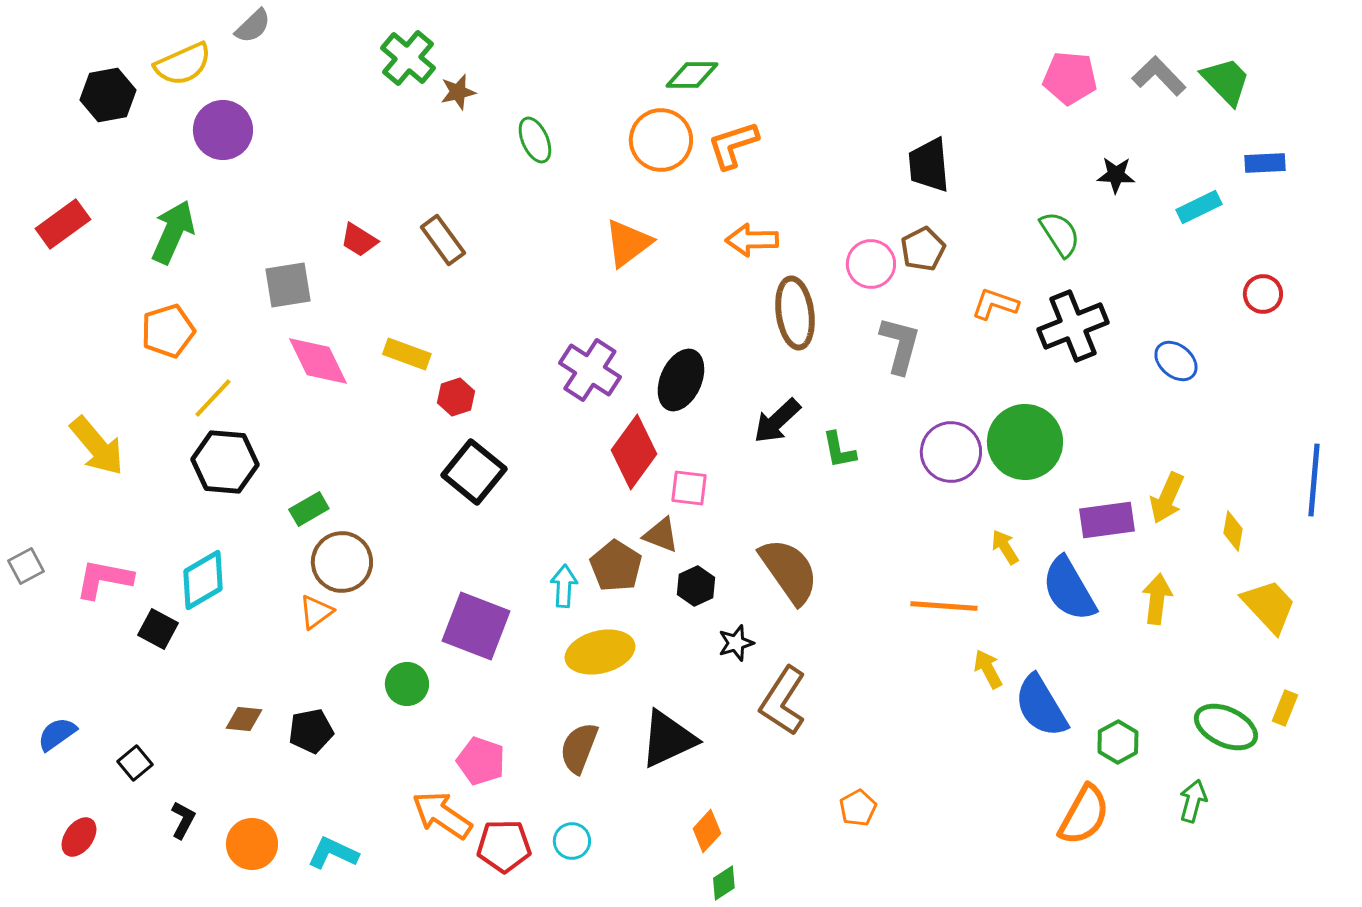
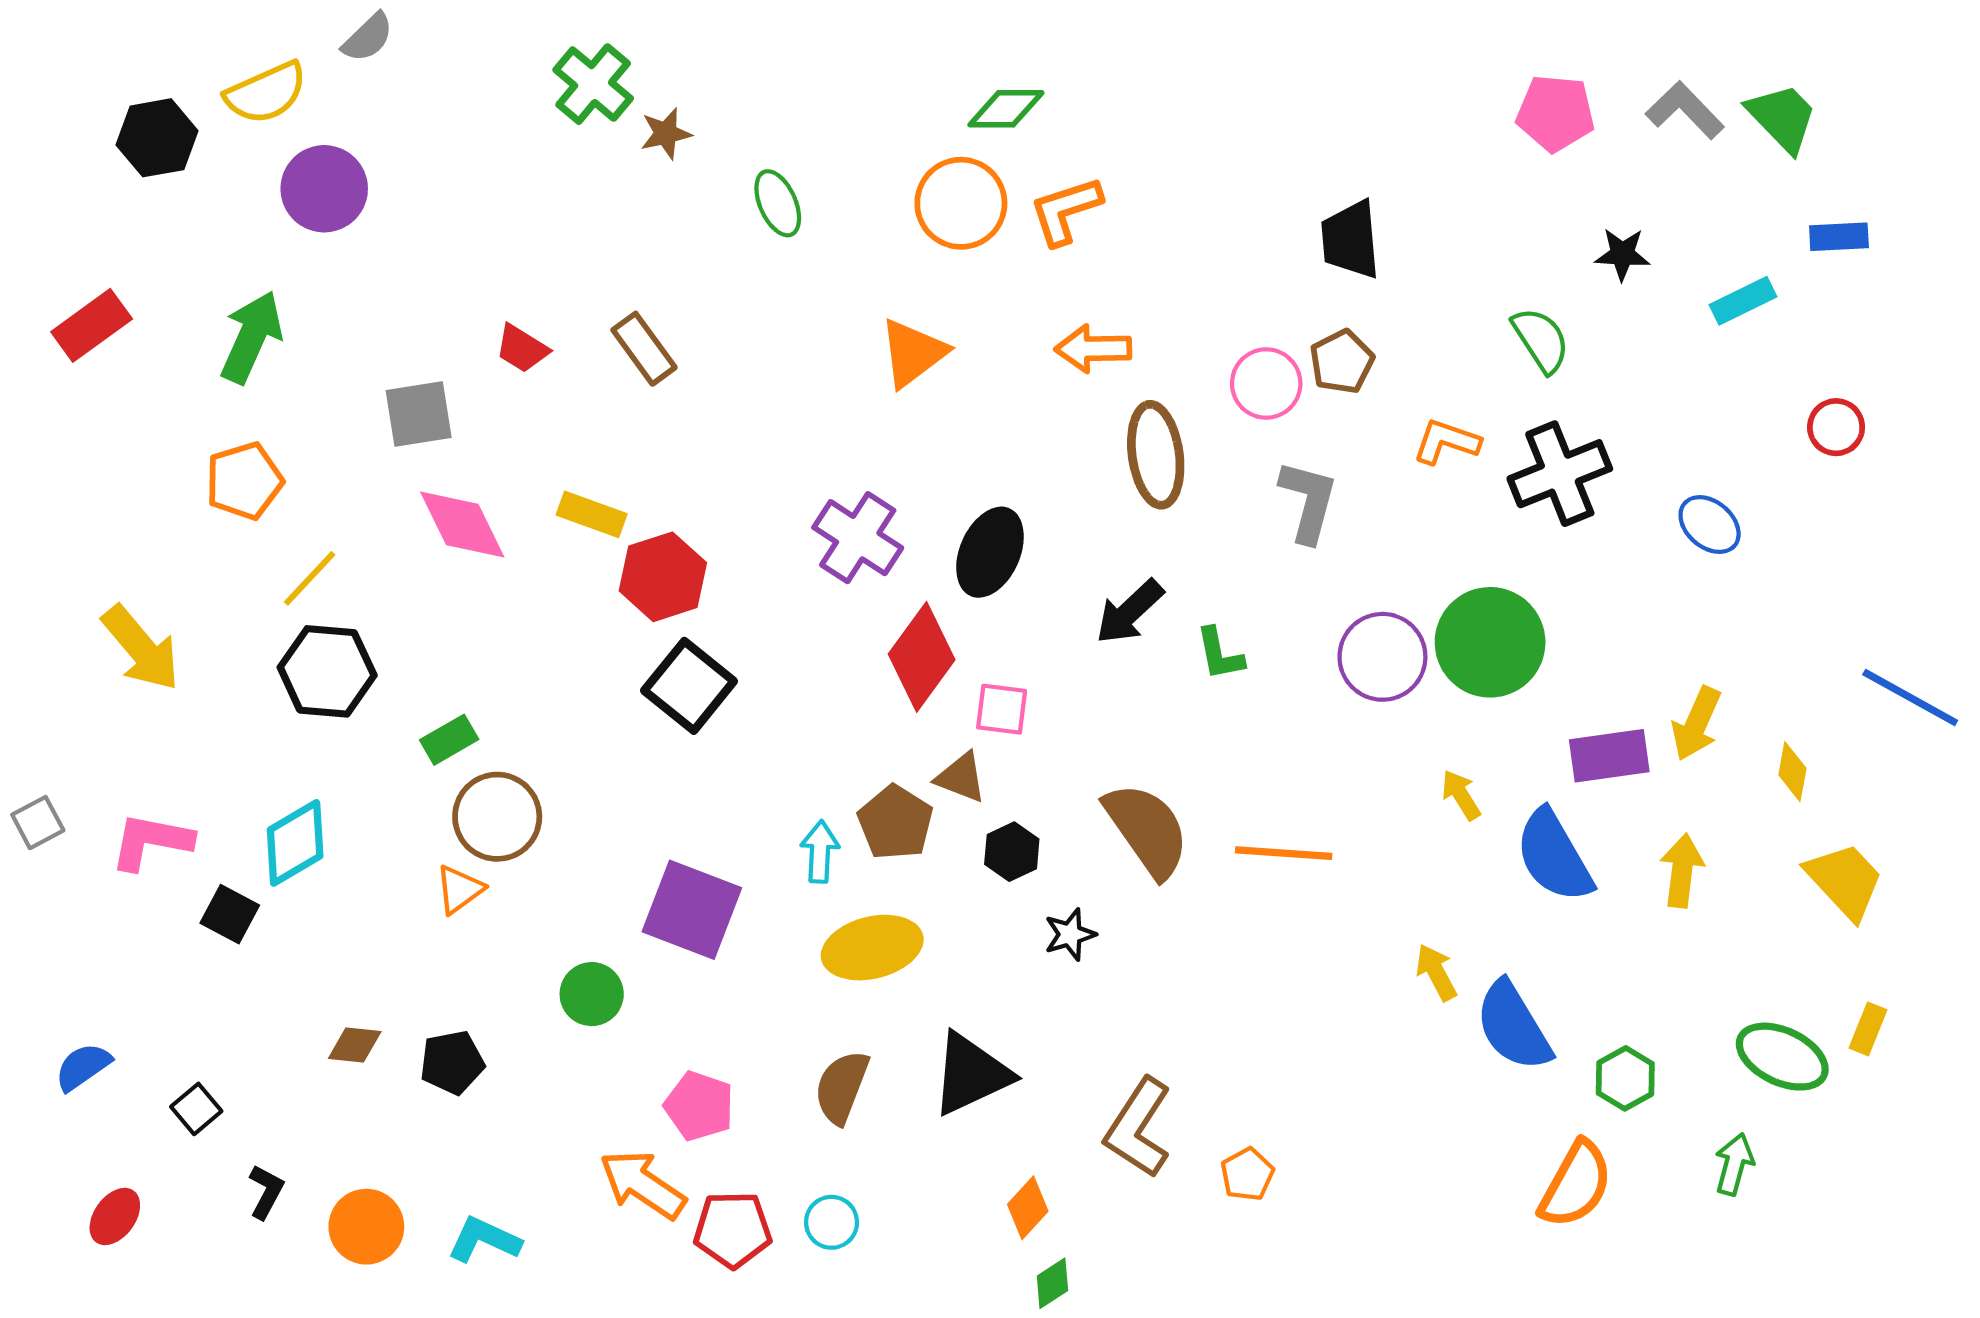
red hexagon: (456, 397) -> (663, 577), size x1.6
blue line: (1314, 480) -> (1910, 698), turned -66
orange line: (944, 606) -> (1284, 853), moved
brown L-shape: (783, 701) -> (1138, 1128), moved

